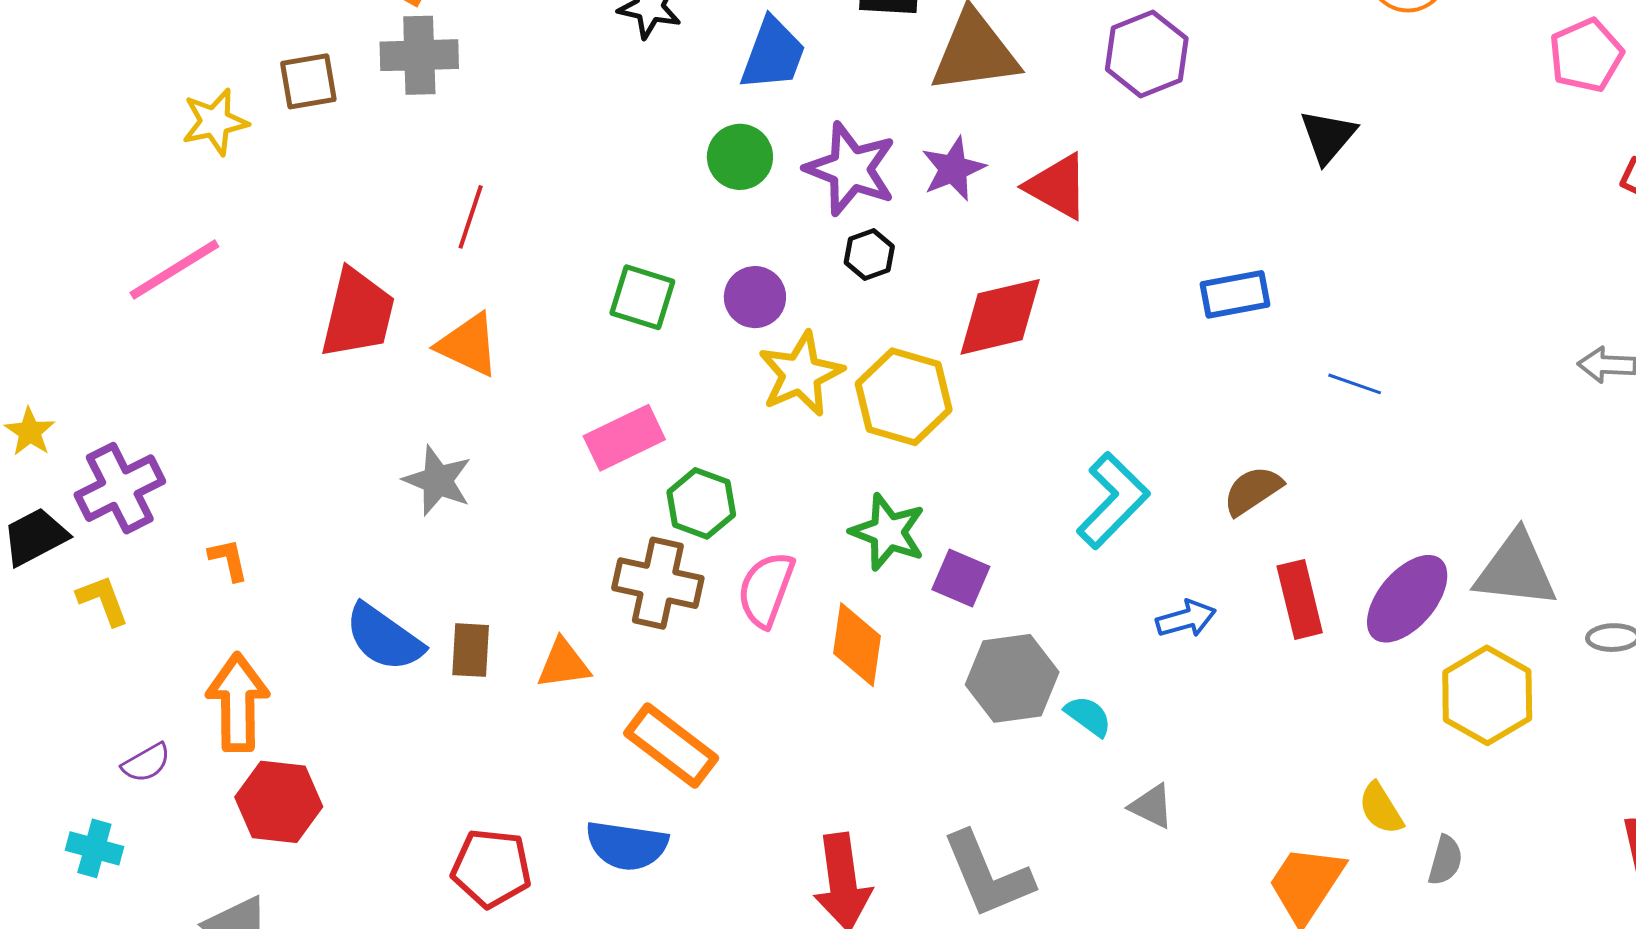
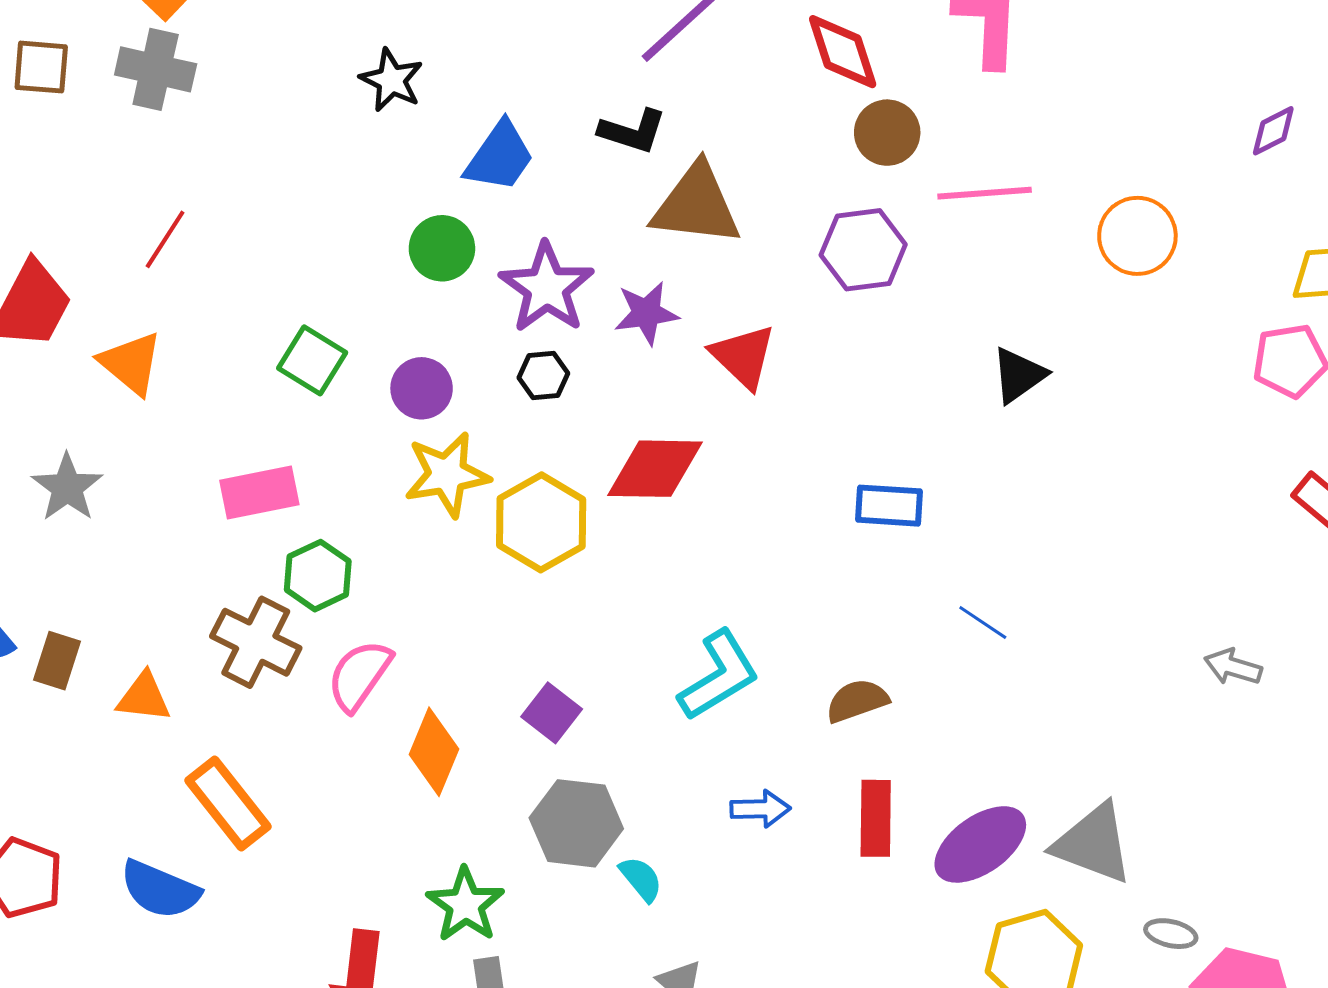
green star: (888, 532) -> (465, 905), moved

